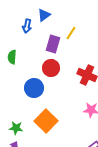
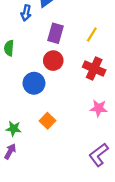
yellow line: (71, 33) -> (92, 34), moved
orange square: (46, 121) -> (48, 121), size x0.6

